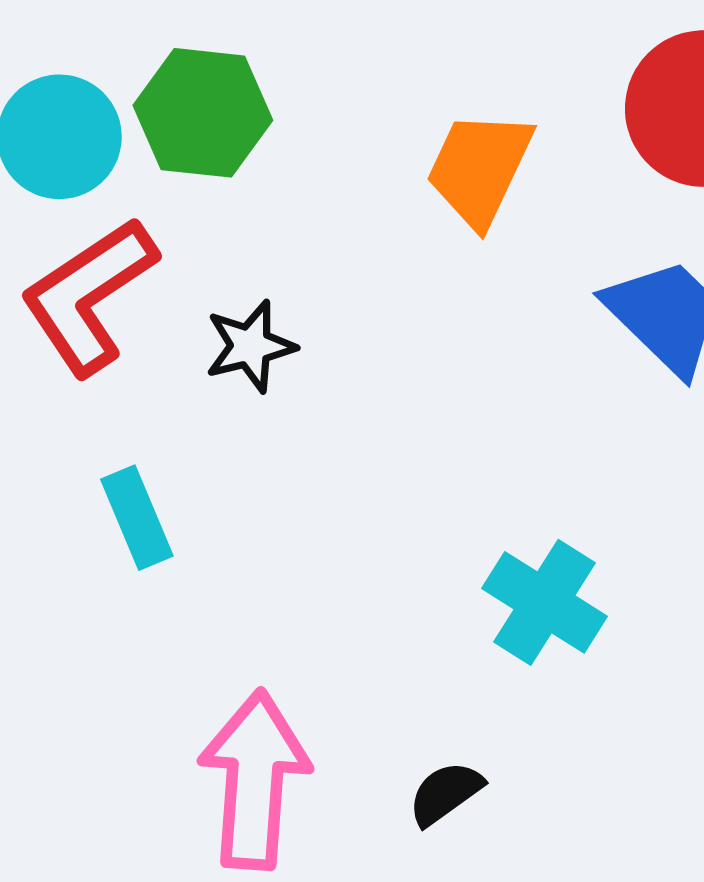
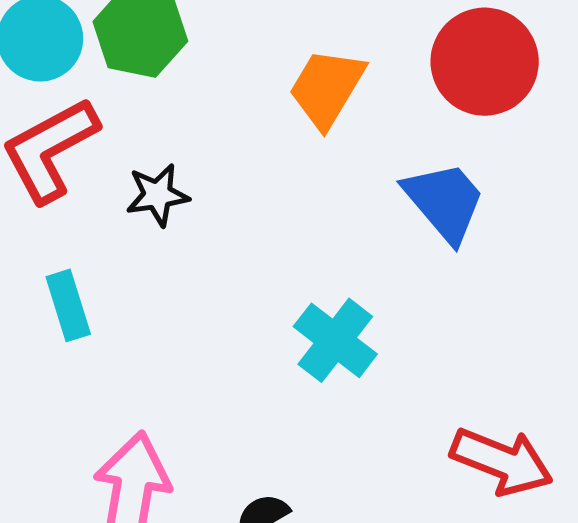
cyan cross: (544, 602) -> (335, 340), moved

